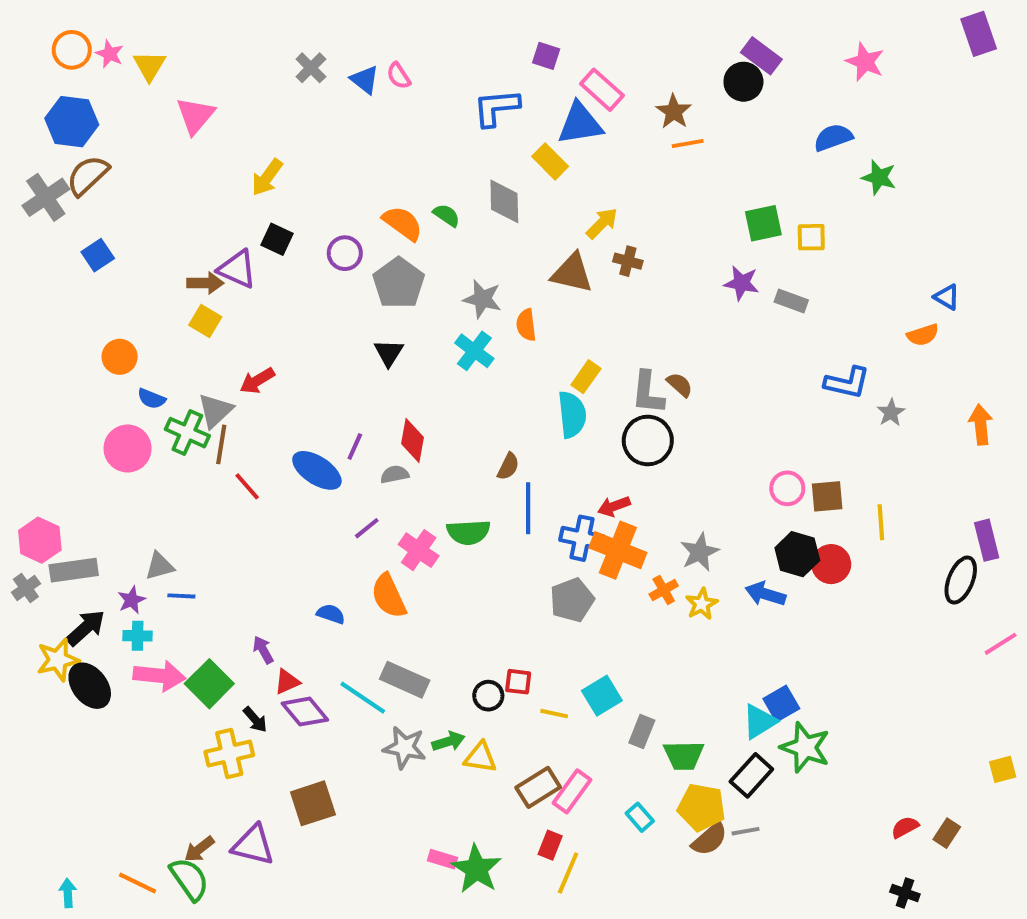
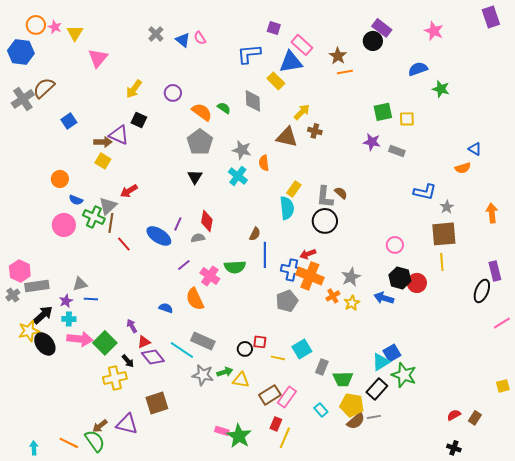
blue hexagon: (72, 122) -> (21, 52), moved
purple circle: (345, 253) -> (173, 93), moved
blue square: (98, 255) -> (69, 121), moved
brown square: (827, 496) -> (444, 234), moved, size x1.5

